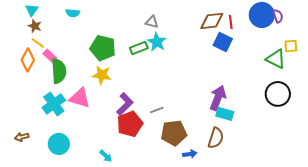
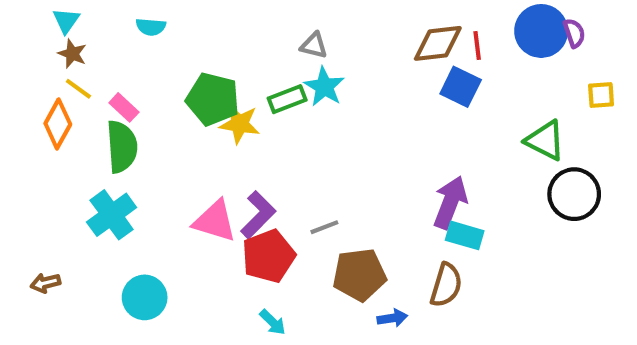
pink rectangle: (50, 56) -> (124, 107), moved
green triangle: (276, 59) -> (545, 140), moved
yellow star: (102, 75) -> (240, 124), moved
pink triangle: (80, 98) -> (215, 221), moved
cyan circle: (59, 144) -> (145, 297), moved
cyan arrow: (106, 156) -> (273, 322), moved

